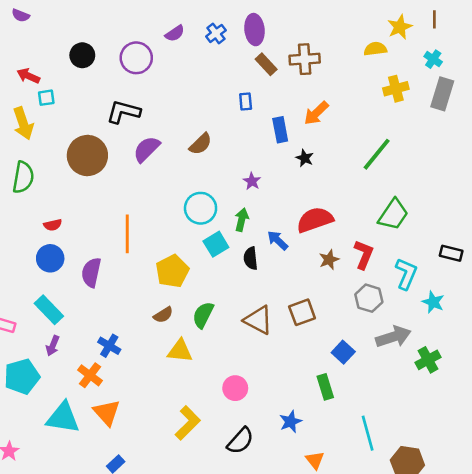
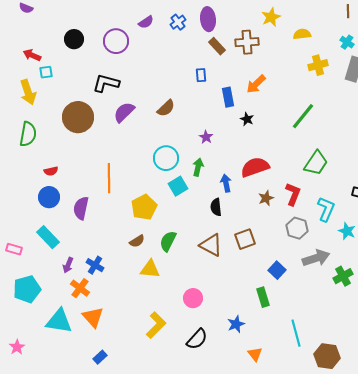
yellow star: (400, 27) -> (271, 17), moved
blue arrow: (278, 240) -> (226, 183), turned 36
black semicircle: (251, 258) -> (216, 207), moved
purple arrow: (53, 346) -> (68, 265), moved

